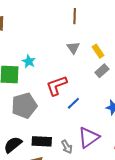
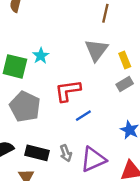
gray triangle: (73, 48) -> (96, 50), size x1.5
gray pentagon: (24, 106) -> (25, 107), turned 30
gray arrow: (67, 147) -> (66, 153), moved

